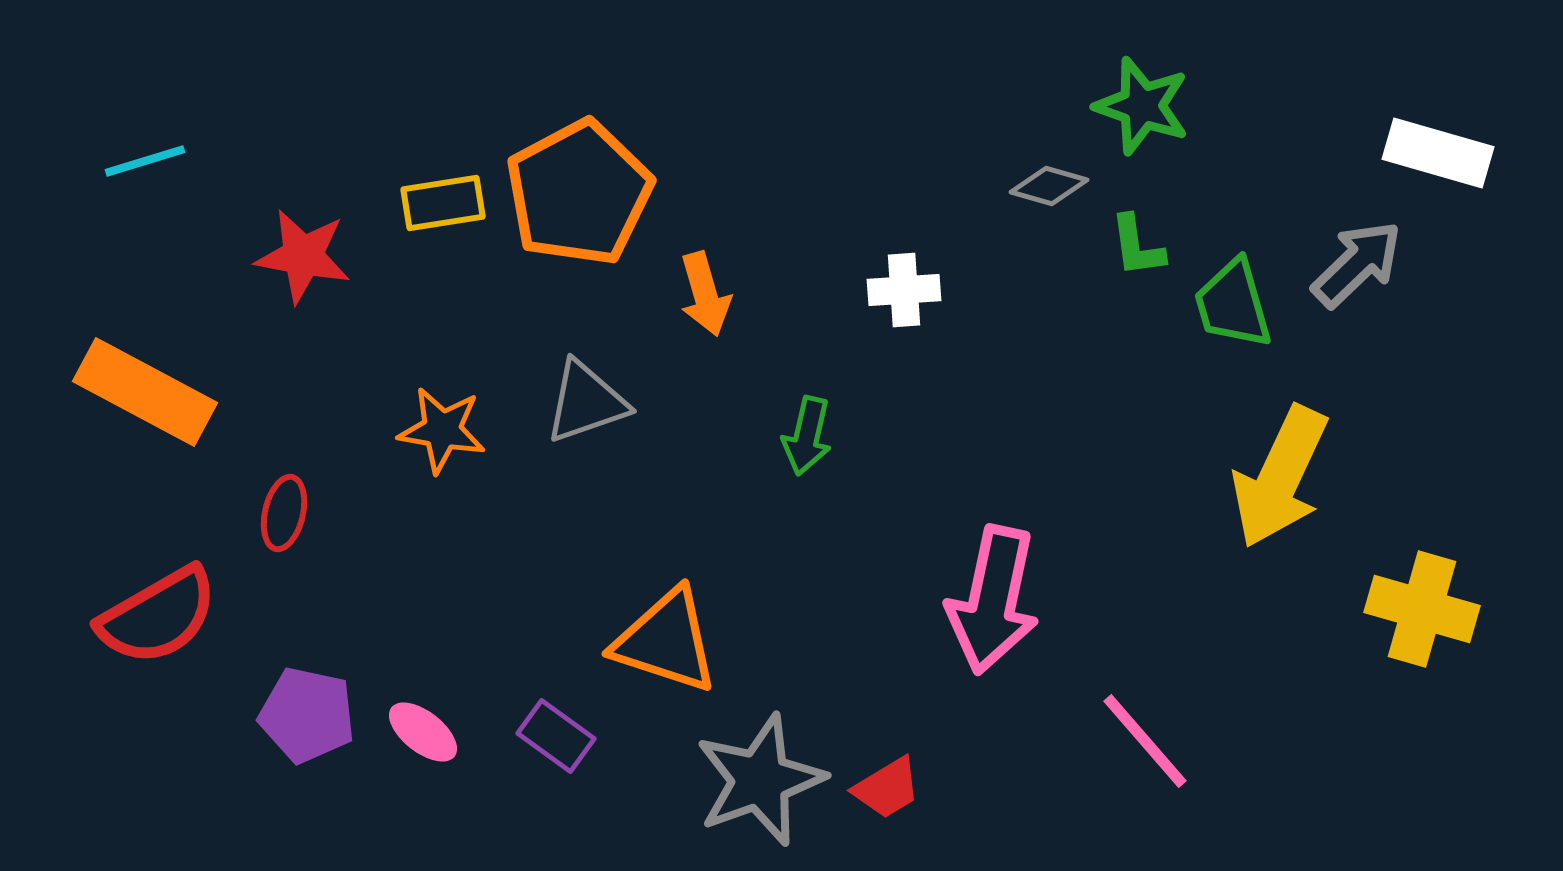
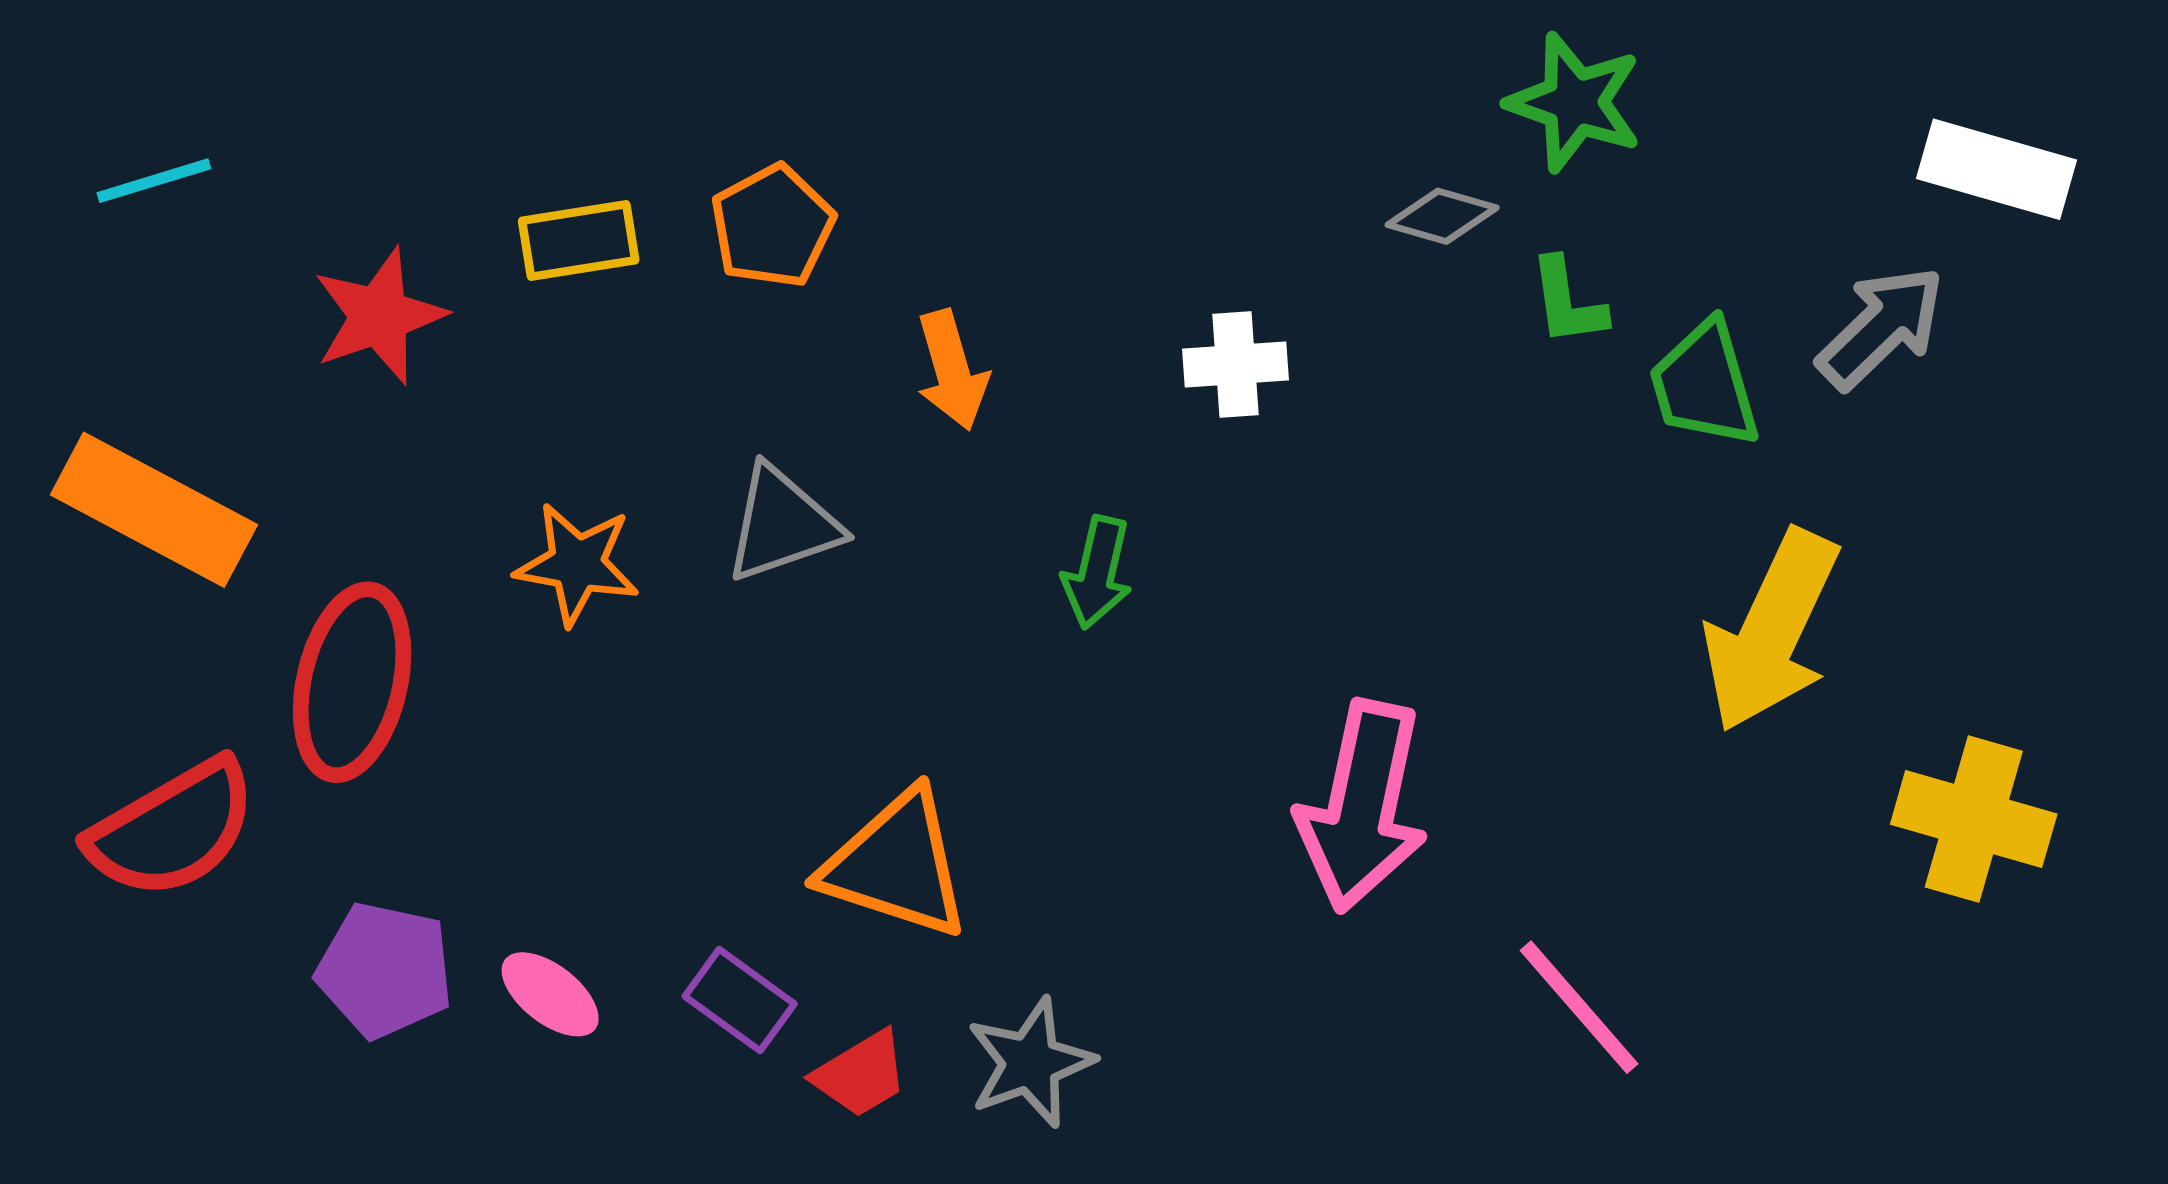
orange pentagon: (579, 193) -> (772, 226), size x0.6
red star: (303, 256) -> (379, 316), turned -30
red ellipse: (284, 513) -> (352, 682), size x1.8
gray star: (760, 780) -> (1030, 1063), size x0.7
red trapezoid: (887, 788) -> (861, 1074), moved

